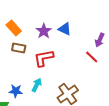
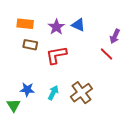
orange rectangle: (14, 28) -> (25, 24), turned -42
cyan arrow: (37, 85) -> (53, 93), moved

